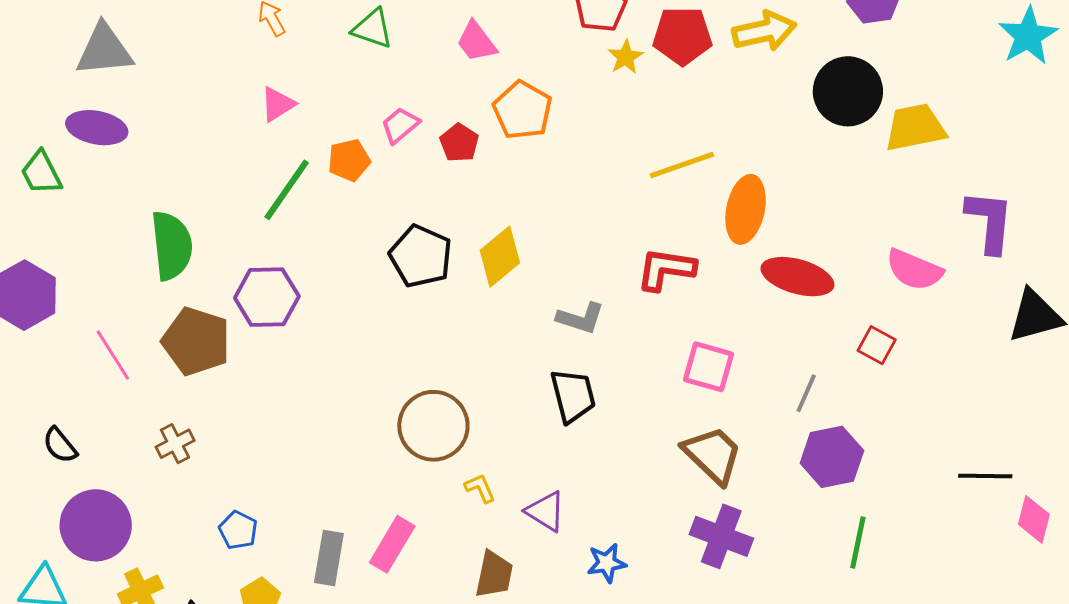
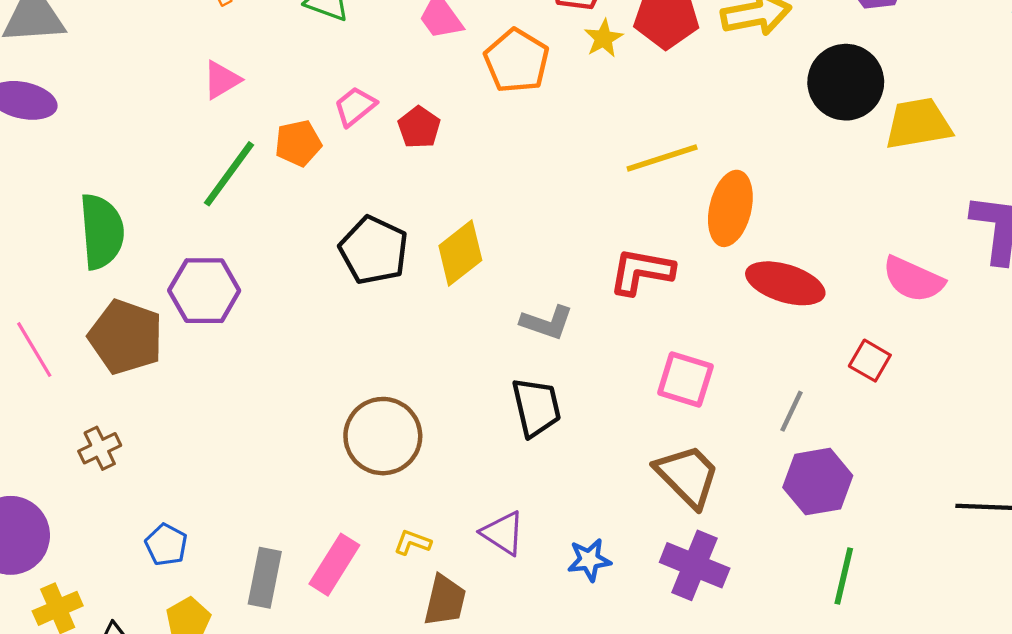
orange pentagon: (522, 110) -> (517, 61), moved
yellow L-shape: (480, 488) -> (412, 542), moved, turned -48
blue star: (607, 563) -> (589, 560), moved

